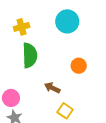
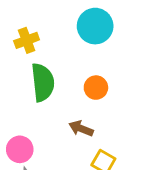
orange circle: (79, 66) -> (96, 88), moved

